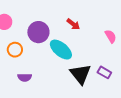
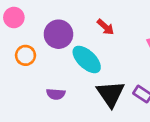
purple semicircle: (25, 77) -> (56, 94), moved

